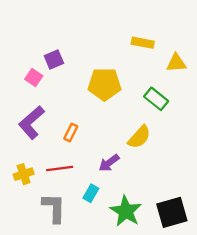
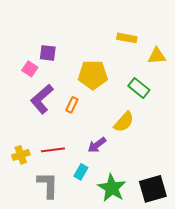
purple square: (54, 60) -> (48, 53), turned 30
purple L-shape: (31, 122) -> (42, 99), moved
orange rectangle: (71, 133) -> (72, 105), moved

